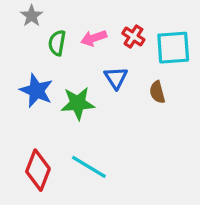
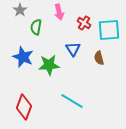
pink arrow: (94, 38) -> (59, 12), moved, turned -84
cyan line: (89, 167) -> (72, 101), moved

